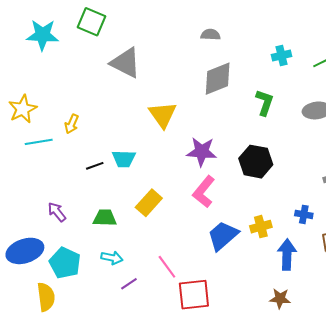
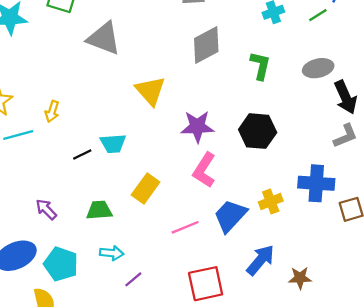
blue cross: (304, 214) -> (316, 183), size x1.8
blue arrow: (287, 255) -> (261, 260), moved, turned 44
pink line: (167, 267) -> (185, 227), moved, turned -70

